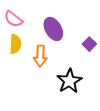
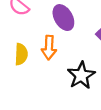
yellow semicircle: (15, 44) -> (21, 54), moved

